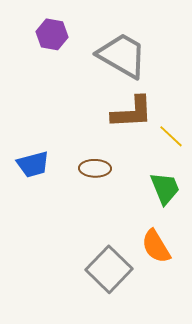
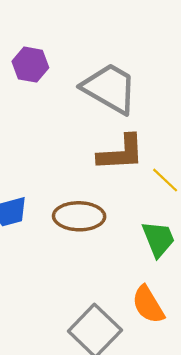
brown ellipse: (95, 168) -> (79, 216), size x1.4

